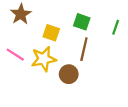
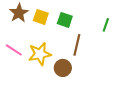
green square: (82, 22) -> (65, 20), moved
yellow square: (51, 33) -> (41, 17), moved

